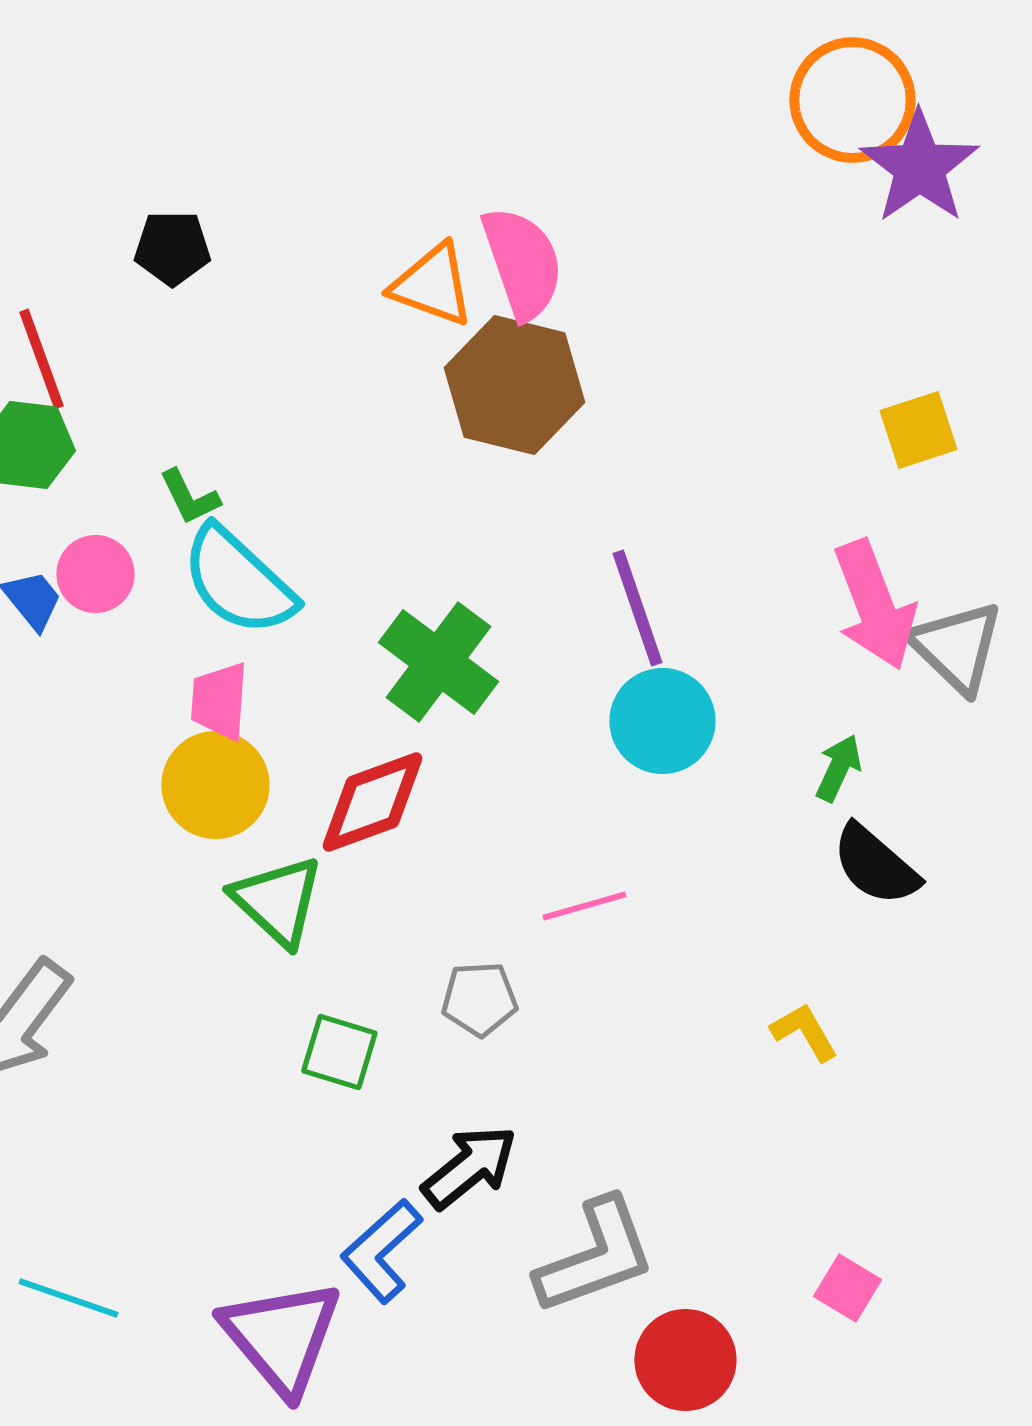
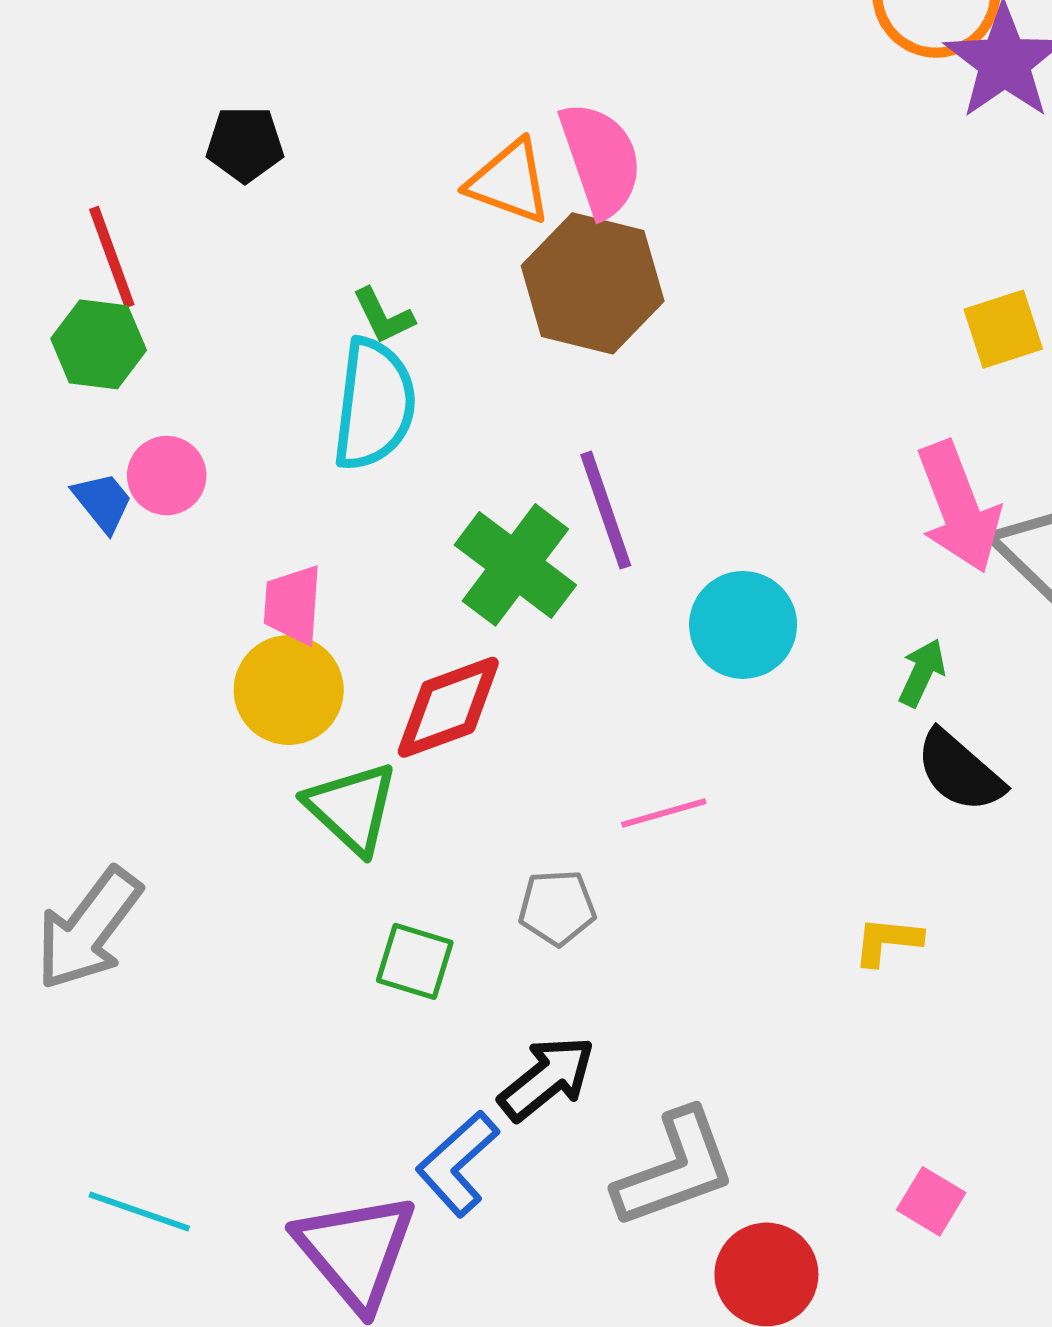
green L-shape: (189, 497) -> (383, 316), moved
cyan semicircle: (238, 581) -> (374, 404), moved, turned -126
purple line: (637, 608) -> (606, 510), moved
yellow L-shape: (804, 1032) -> (887, 941), turned -54

